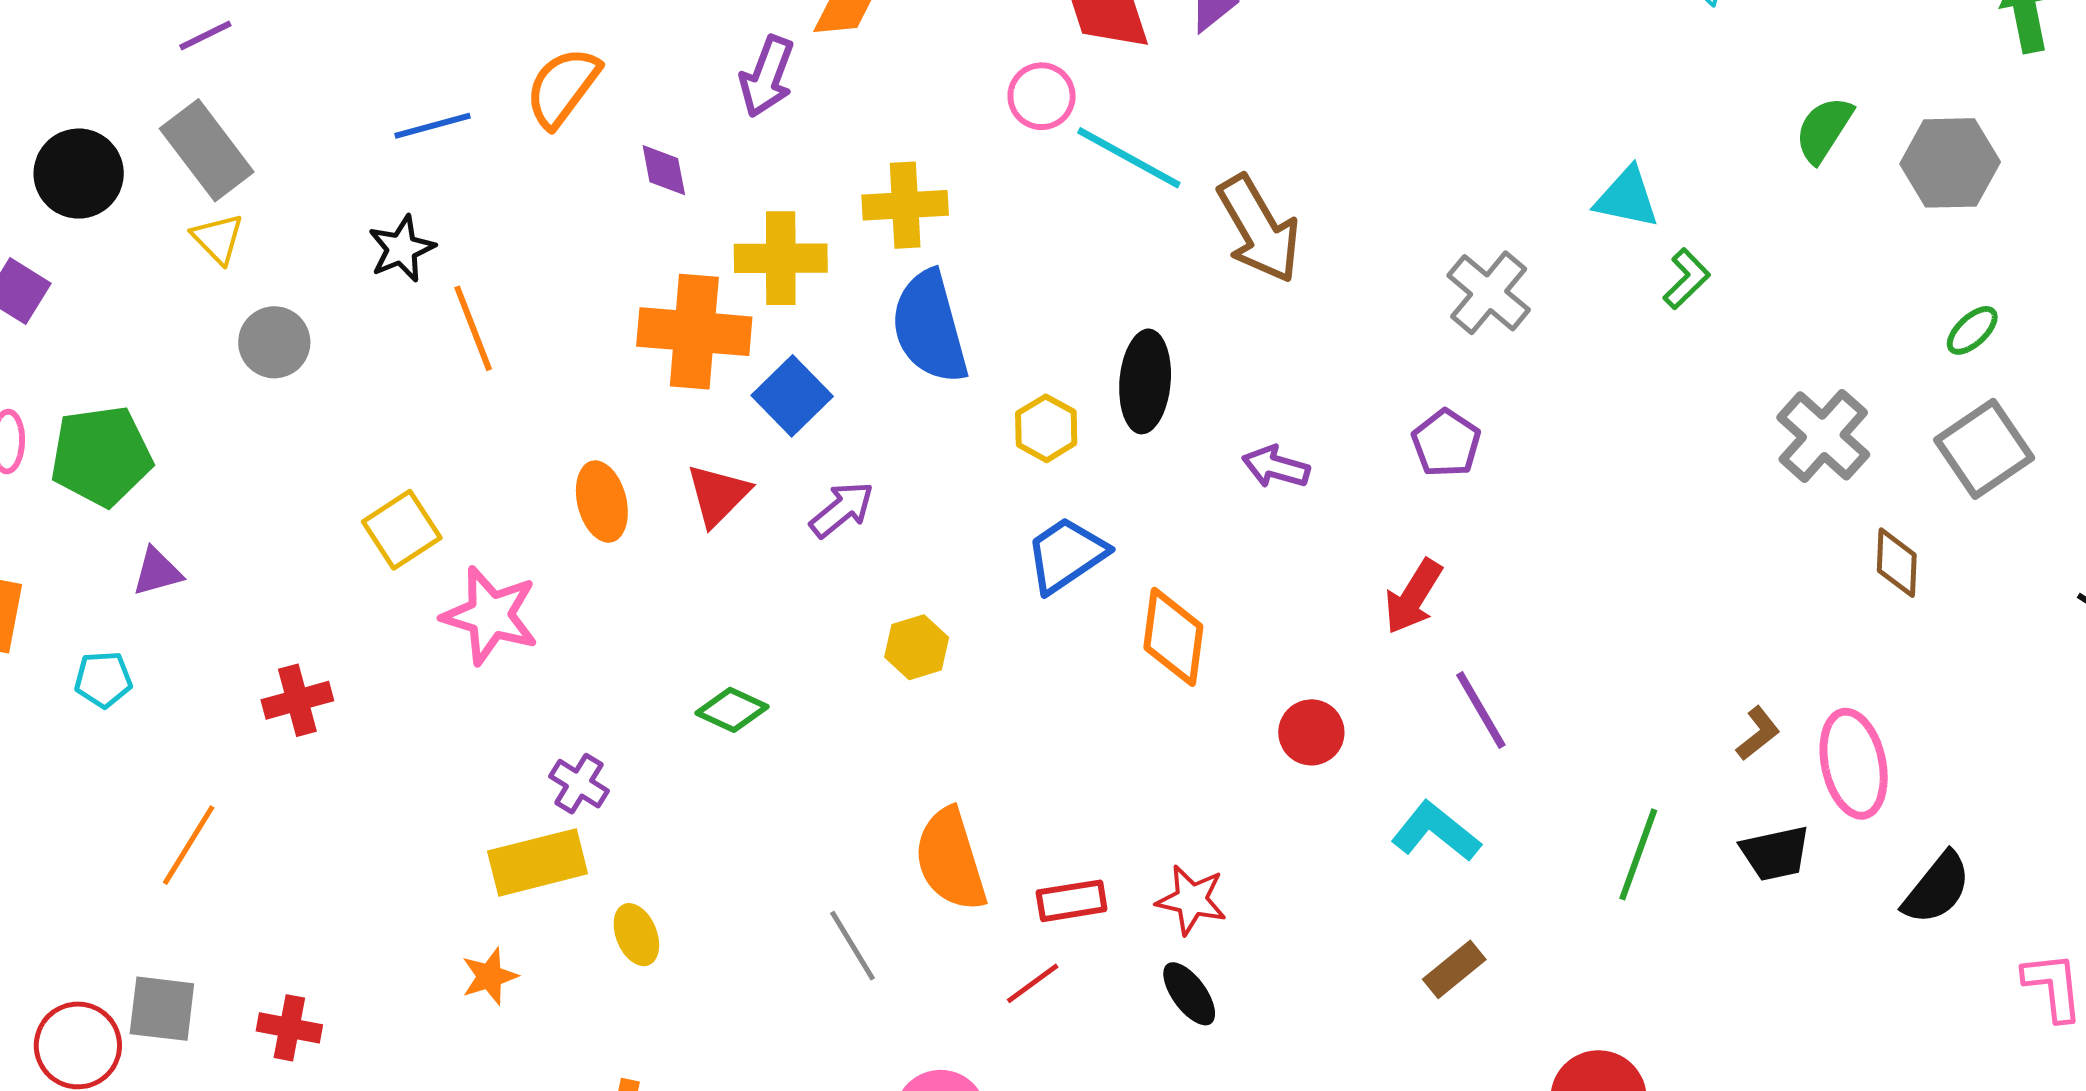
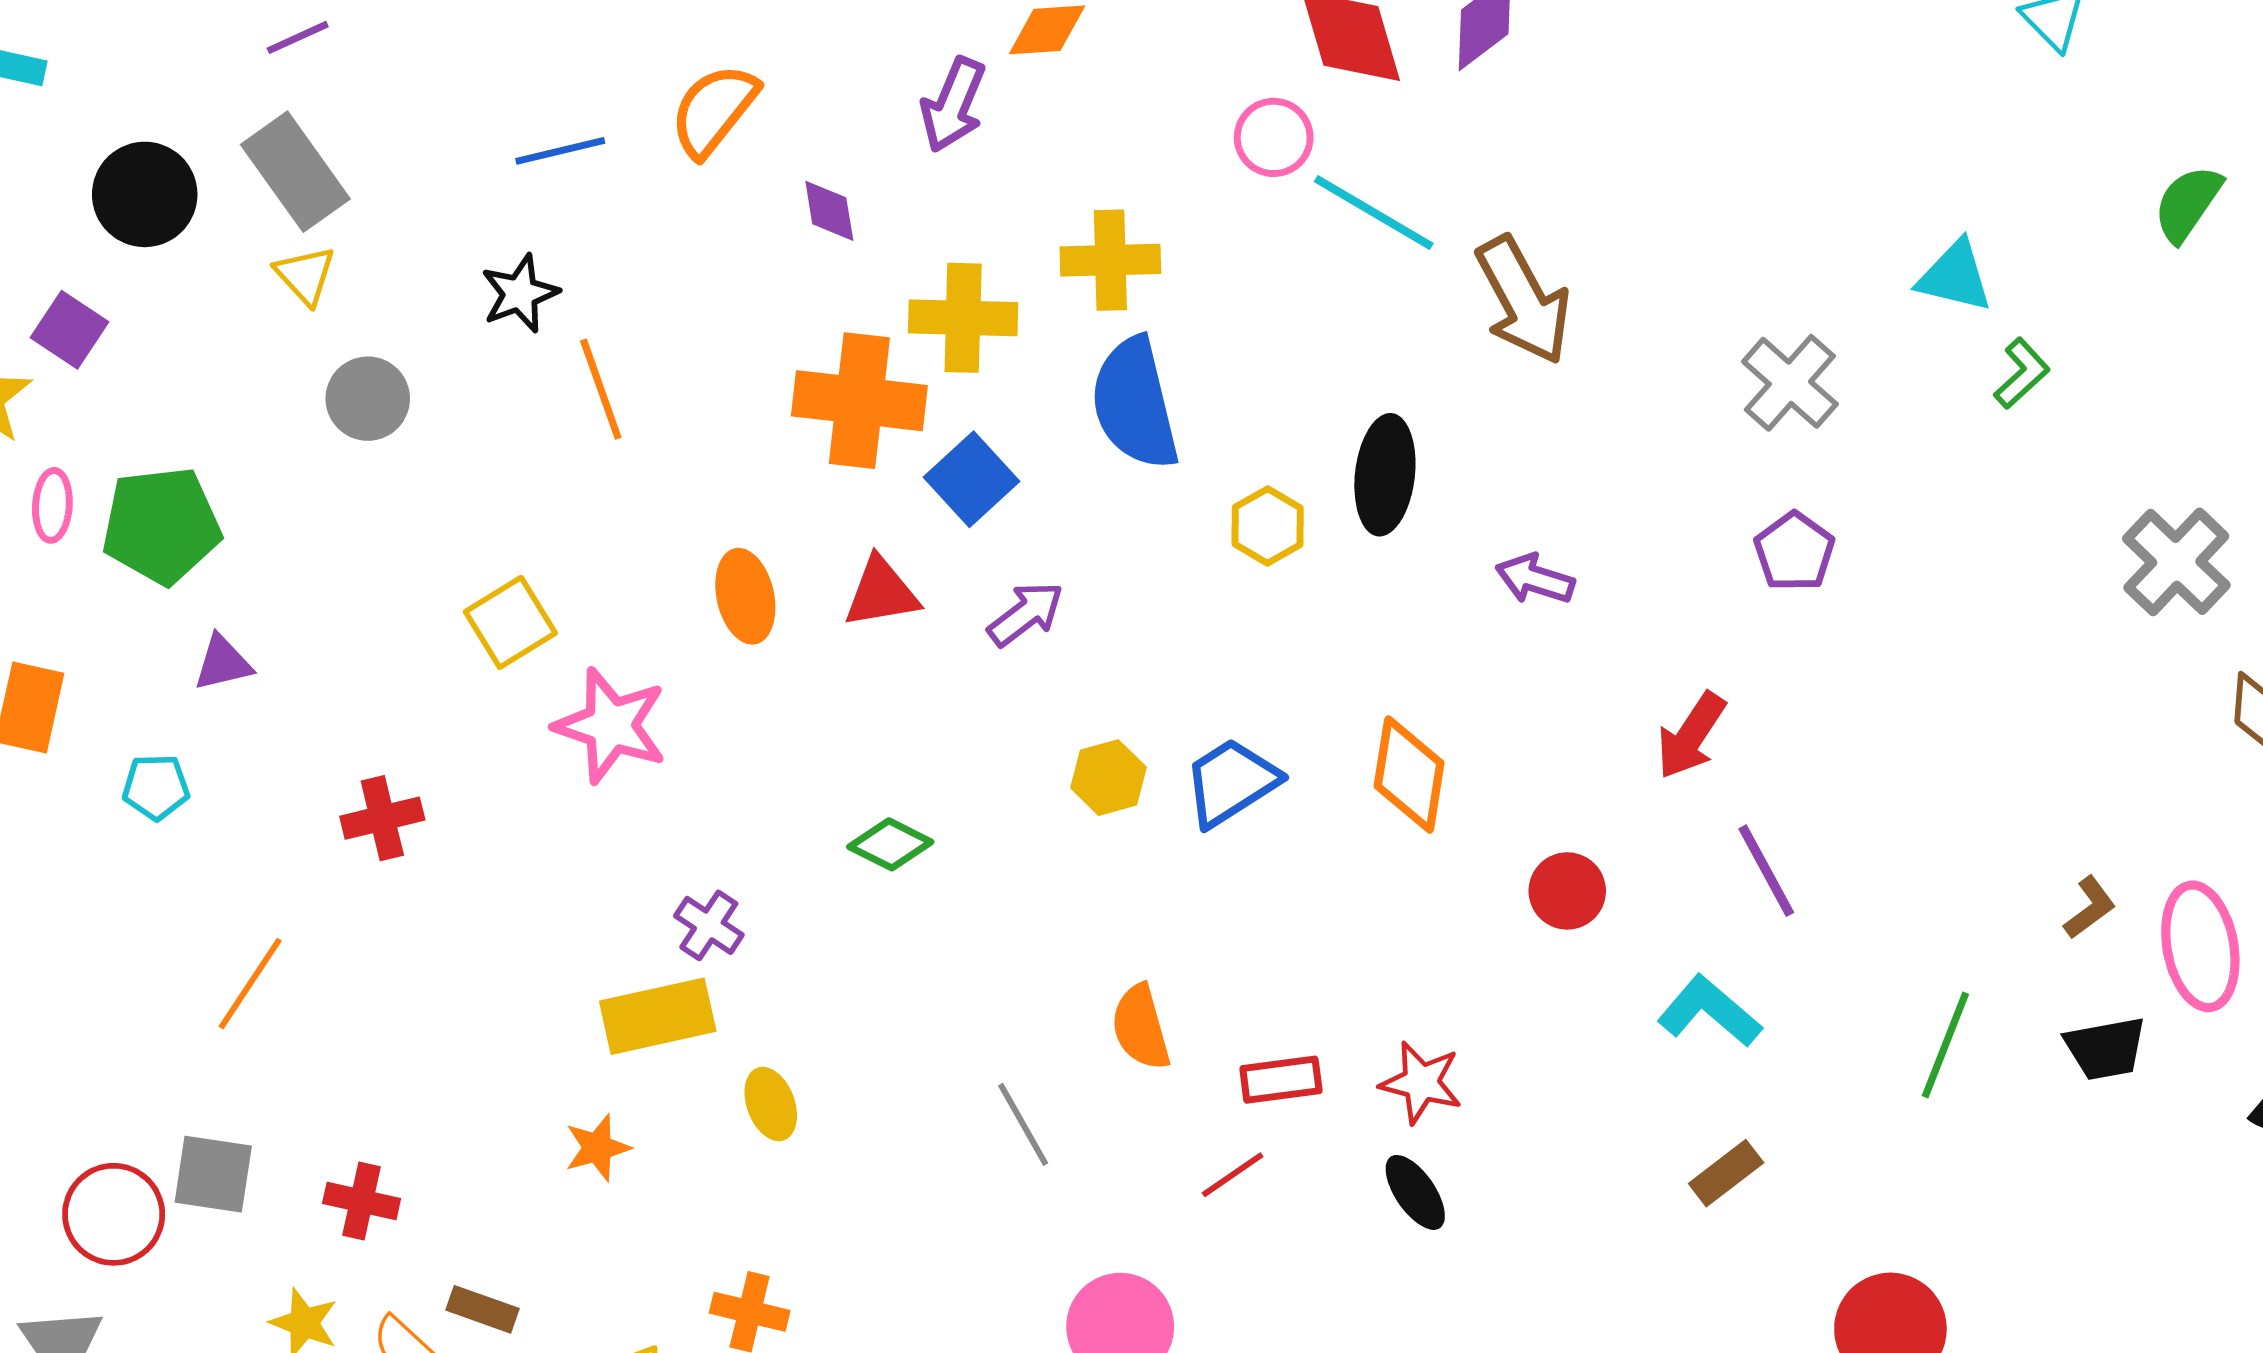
purple pentagon: (1446, 443) -> (1794, 552), moved
red triangle: (718, 495) -> (881, 593), turned 34
blue trapezoid: (1066, 555) -> (1231, 782), moved
orange semicircle: (950, 860) -> (1141, 1027), size x0.7

